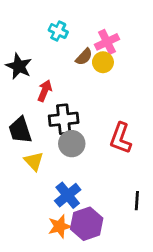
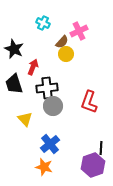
yellow circle: (103, 62) -> (66, 54), moved
black trapezoid: (20, 130) -> (14, 84), moved
purple hexagon: (87, 224) -> (93, 165), moved
orange star: (60, 226) -> (44, 167), turned 30

